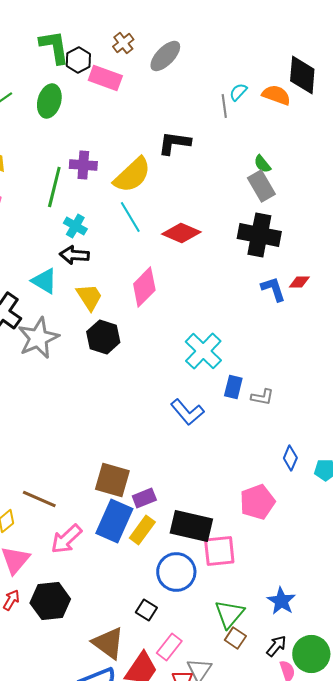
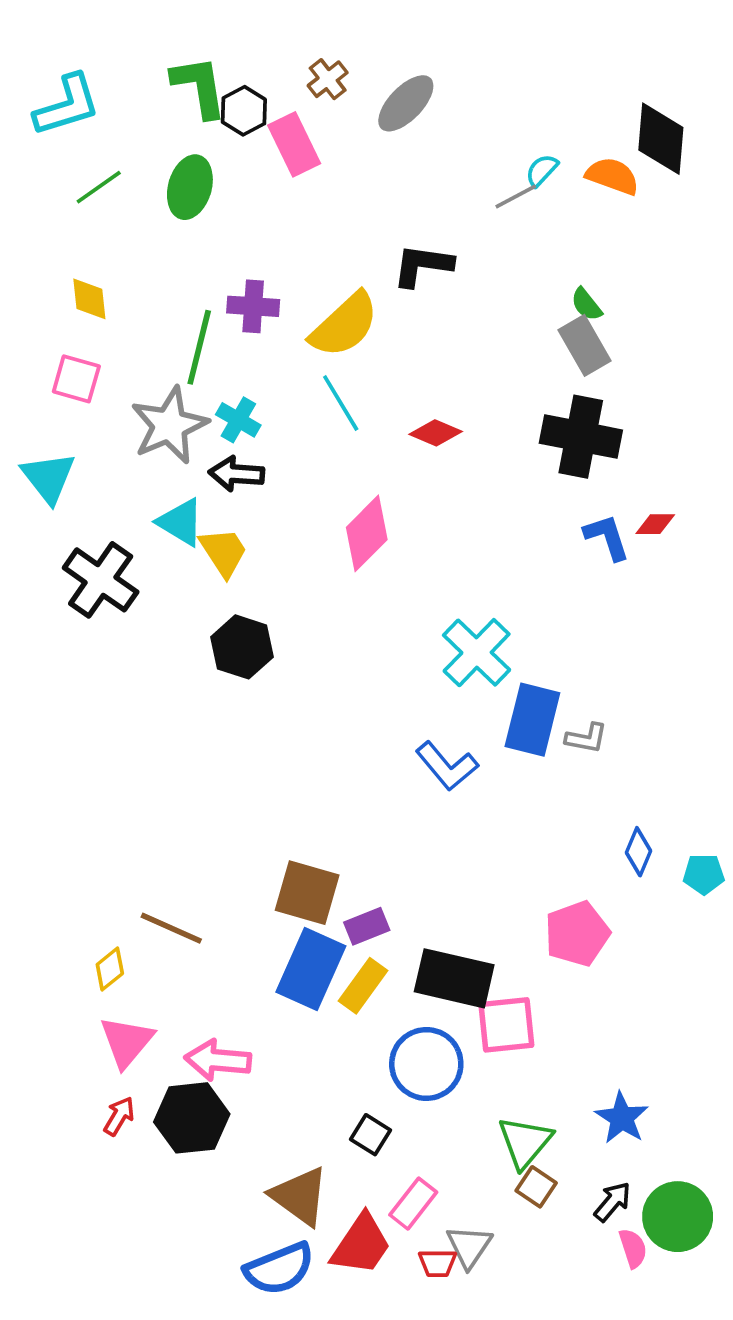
pink rectangle: (105, 78) -> (294, 144), turned 44
gray line: (224, 106) -> (516, 196), turned 70
red diamond: (181, 233) -> (436, 433), size x0.7
yellow trapezoid: (89, 297) -> (223, 552), moved
black hexagon: (103, 337) -> (242, 647), moved
gray star: (38, 338) -> (169, 425), moved
blue rectangle: (233, 387) -> (532, 720), size x1.6
pink arrow: (66, 539) -> (218, 1060), moved, turned 48

